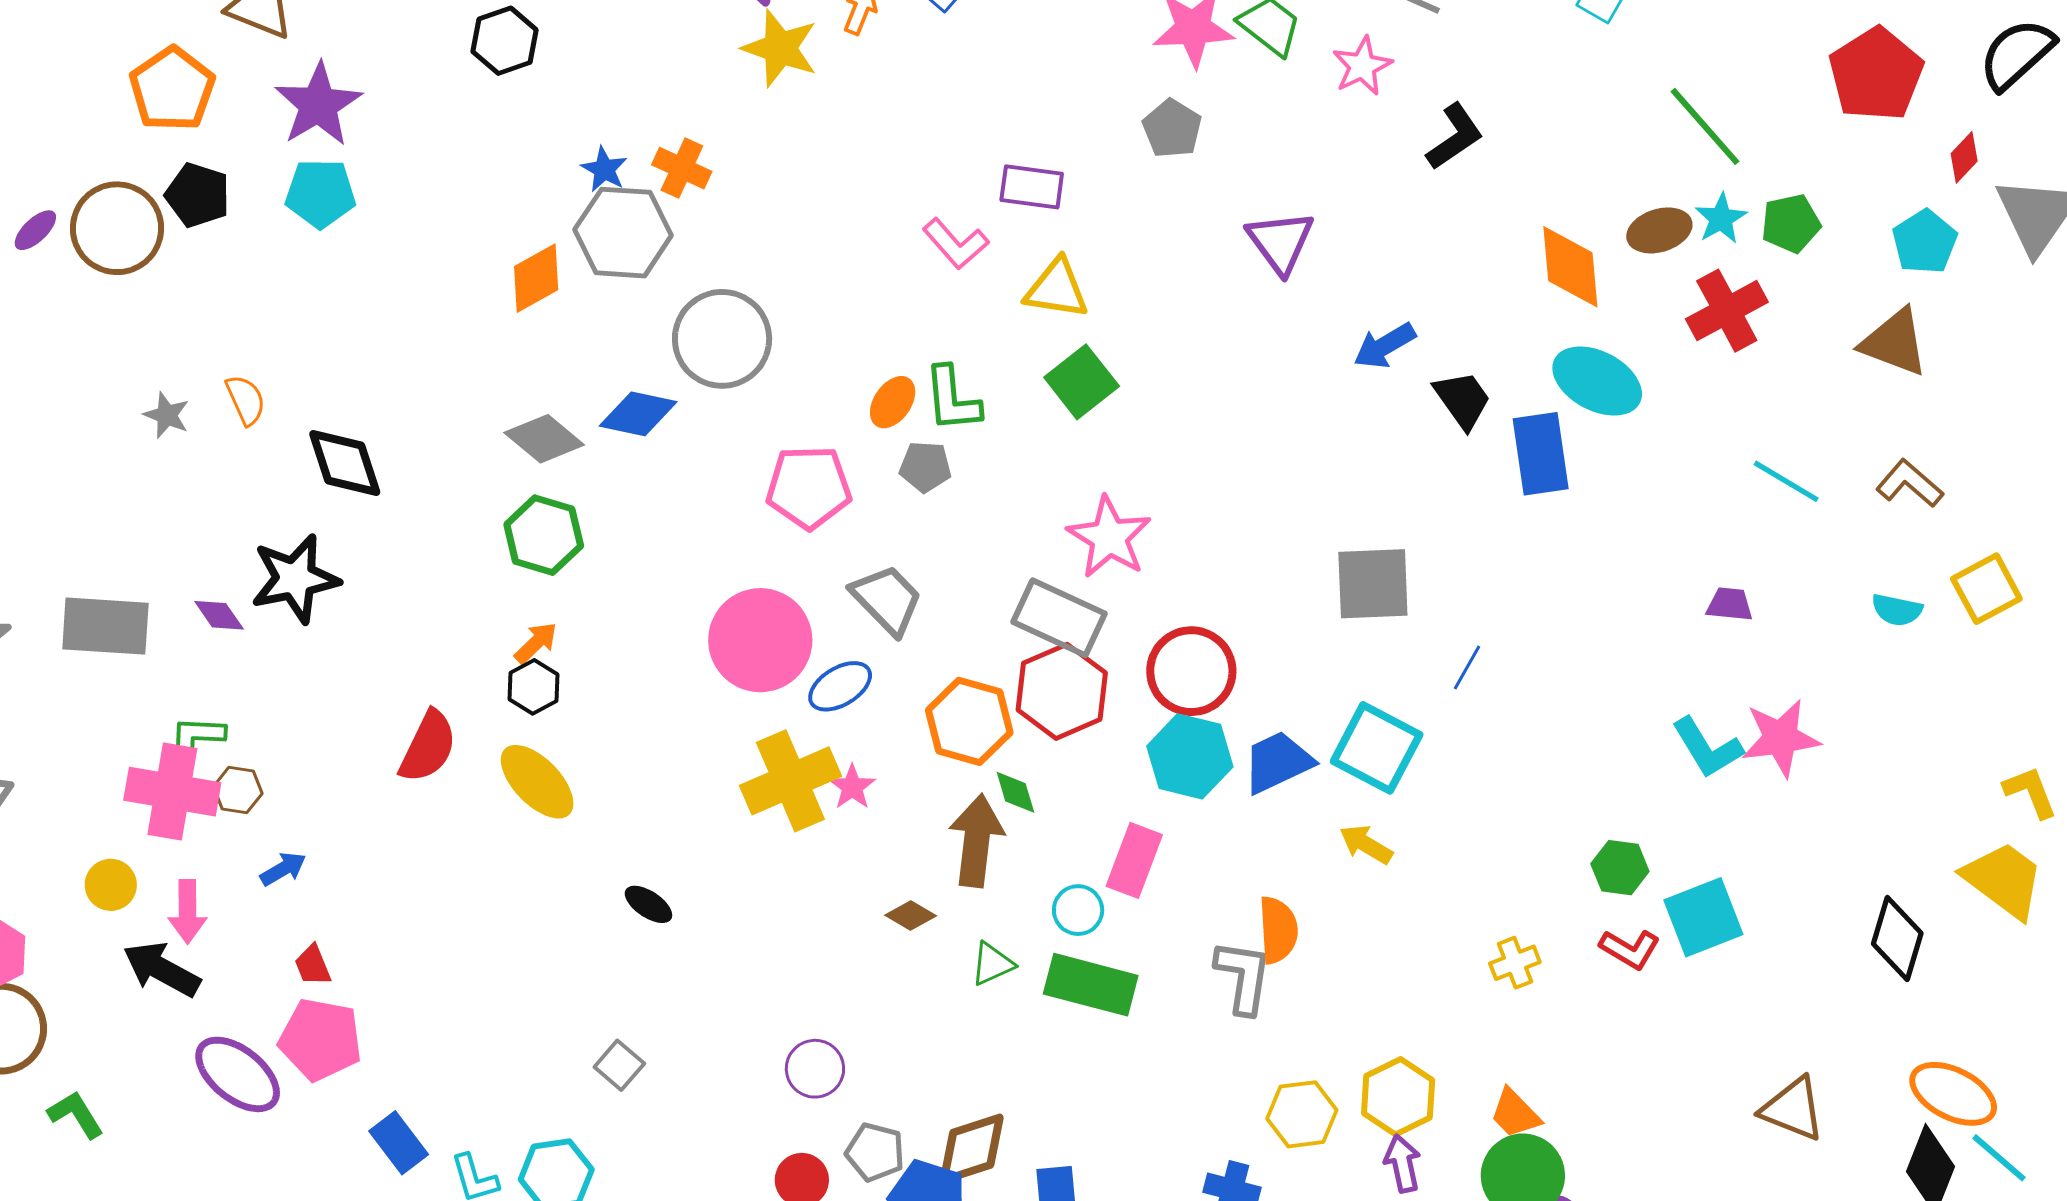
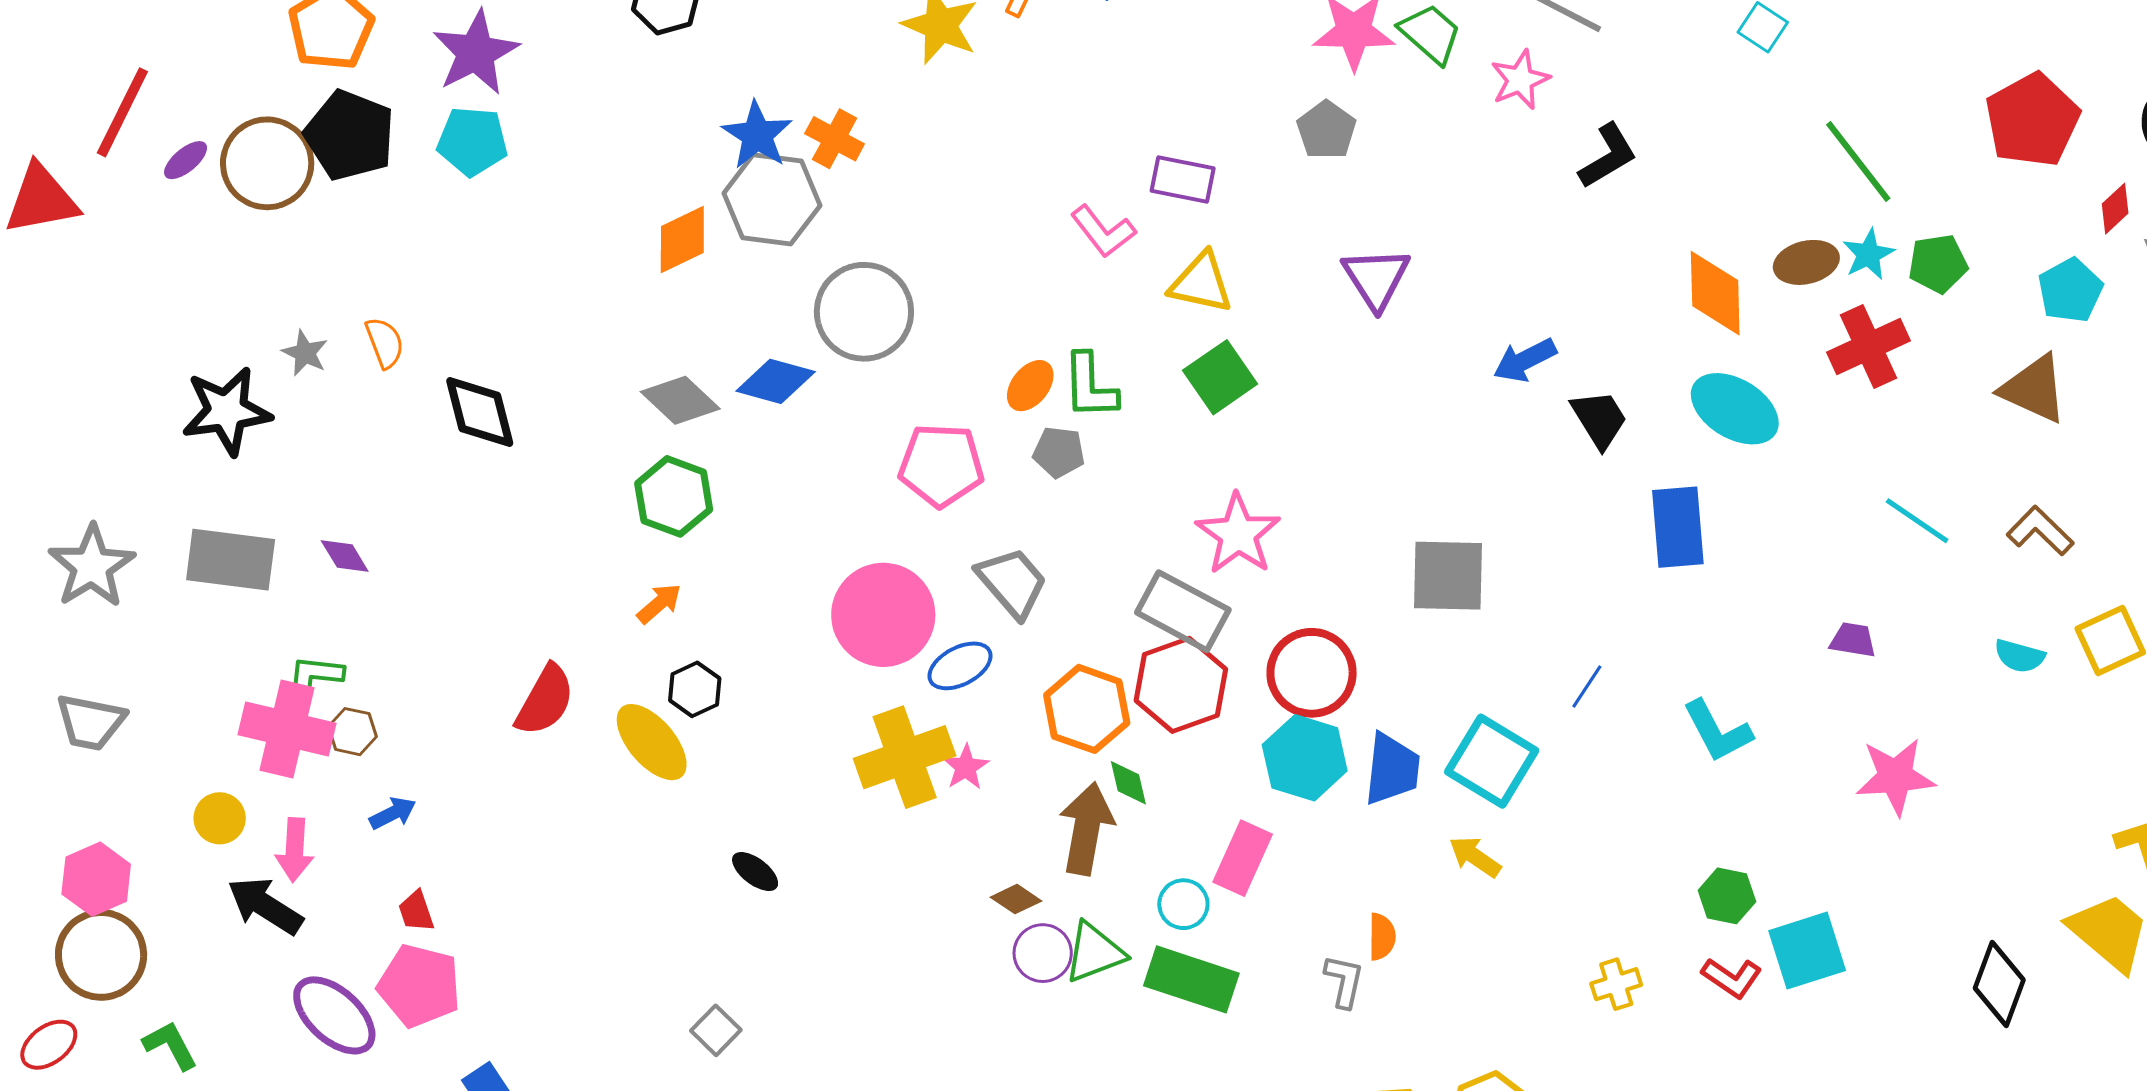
blue star: (604, 169) -> (757, 135), size x1.5
black pentagon: (198, 195) -> (350, 135), size x1.4
purple triangle: (1280, 242) -> (1376, 278), moved
blue rectangle: (1541, 454) -> (1678, 527), moved
black star: (295, 579) -> (227, 411), moved
gray square: (1373, 584) -> (1448, 576), moved
black hexagon: (534, 687) -> (695, 689), moved
cyan L-shape: (1707, 748) -> (1717, 731), moved
blue trapezoid: (1278, 762) -> (1392, 769), turned 118
orange semicircle: (1278, 930) -> (1382, 937), size x0.7
green triangle: (992, 964) -> (1094, 952), size x1.4
gray L-shape: (1243, 977) -> (1344, 981), size x0.7
purple circle: (815, 1069) -> (1043, 953), moved

